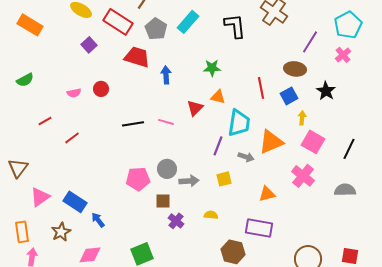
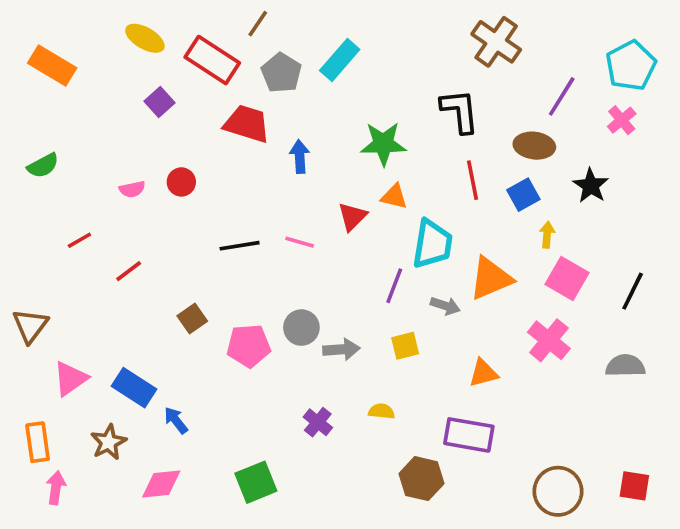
black L-shape: (235, 26) -> (460, 111), moved
green star: (212, 68) -> (383, 144), size x1.4
brown square: (163, 201) -> (192, 318), moved, turned -35

